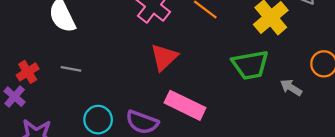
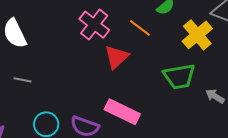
red triangle: (164, 57) -> (116, 57), moved

